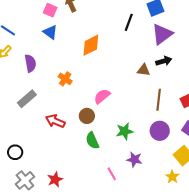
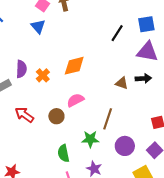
purple triangle: (162, 34) -> (147, 52), turned 35
orange diamond: (91, 45) -> (74, 66), moved
purple semicircle: (30, 63) -> (21, 69), moved
brown line: (159, 100) -> (108, 119), moved
green semicircle: (92, 141) -> (63, 153), moved

